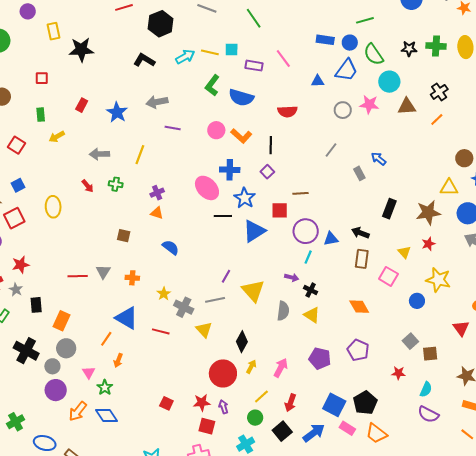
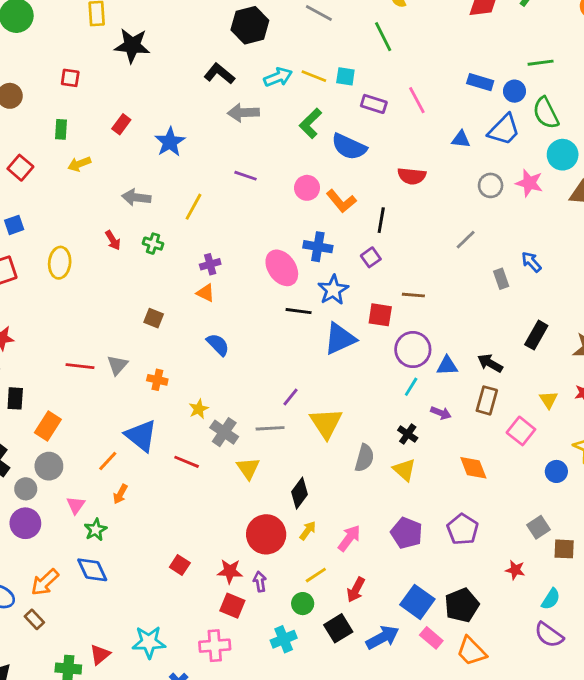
gray arrow: (157, 102) -> (243, 113), moved
purple arrow: (292, 277) -> (441, 413), moved
orange arrow: (78, 411) -> (45, 582), moved

